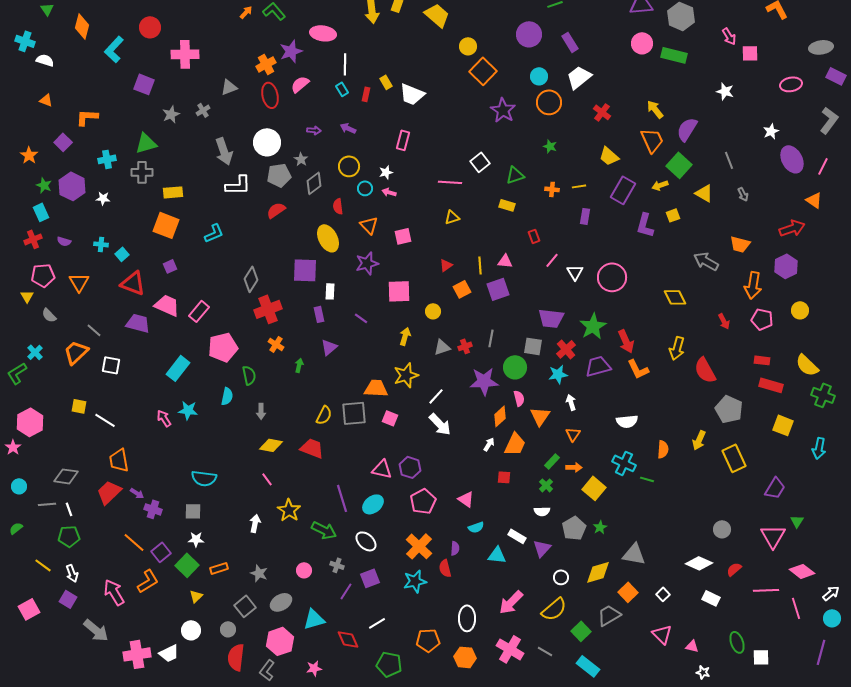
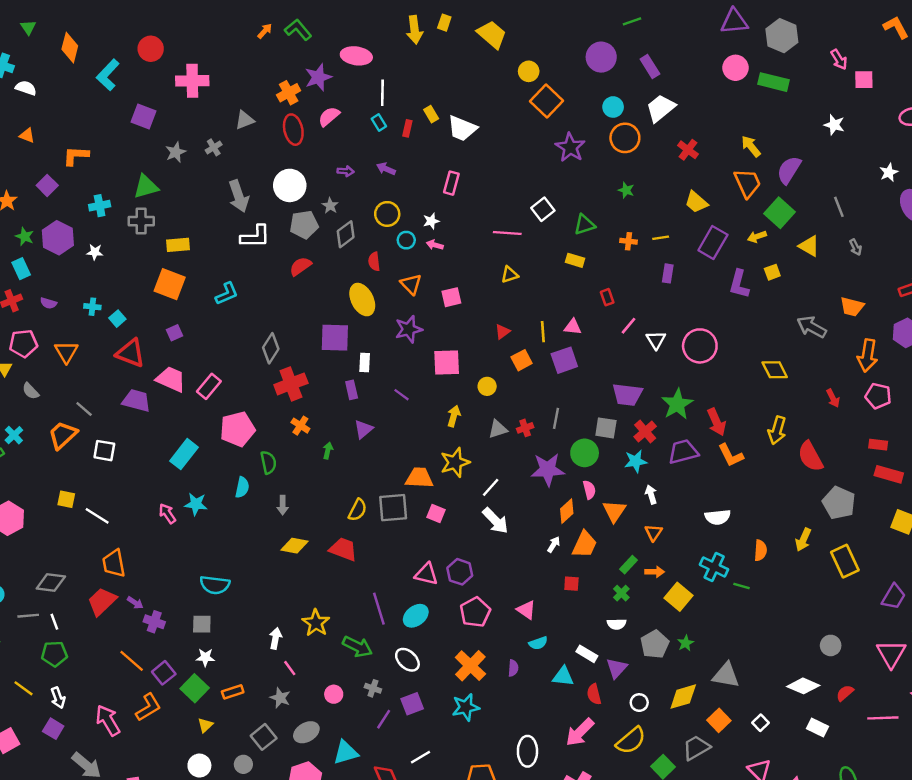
pink line: (267, 479) -> (290, 668), moved
red semicircle: (445, 568) -> (594, 694), moved

